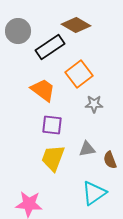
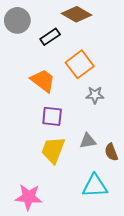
black rectangle: (50, 47) -> (50, 37), size x0.7
cyan triangle: (94, 193) -> (95, 186), turned 32

